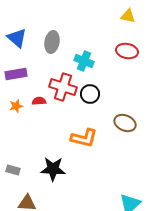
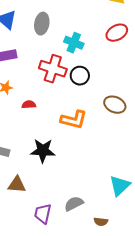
red ellipse: (127, 51) -> (117, 33), turned -40
red semicircle: (39, 101) -> (29, 105), moved

